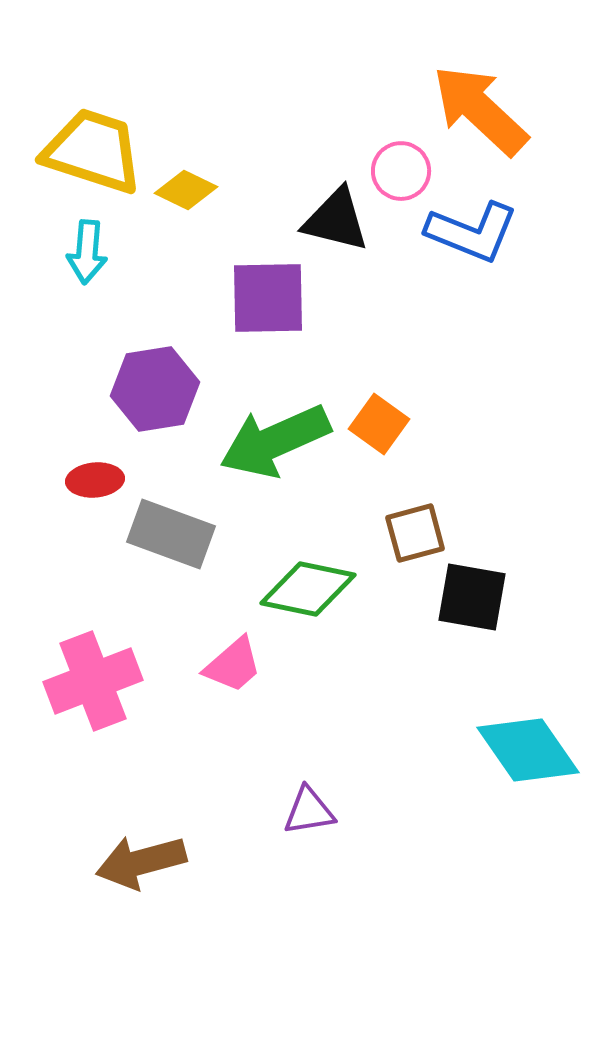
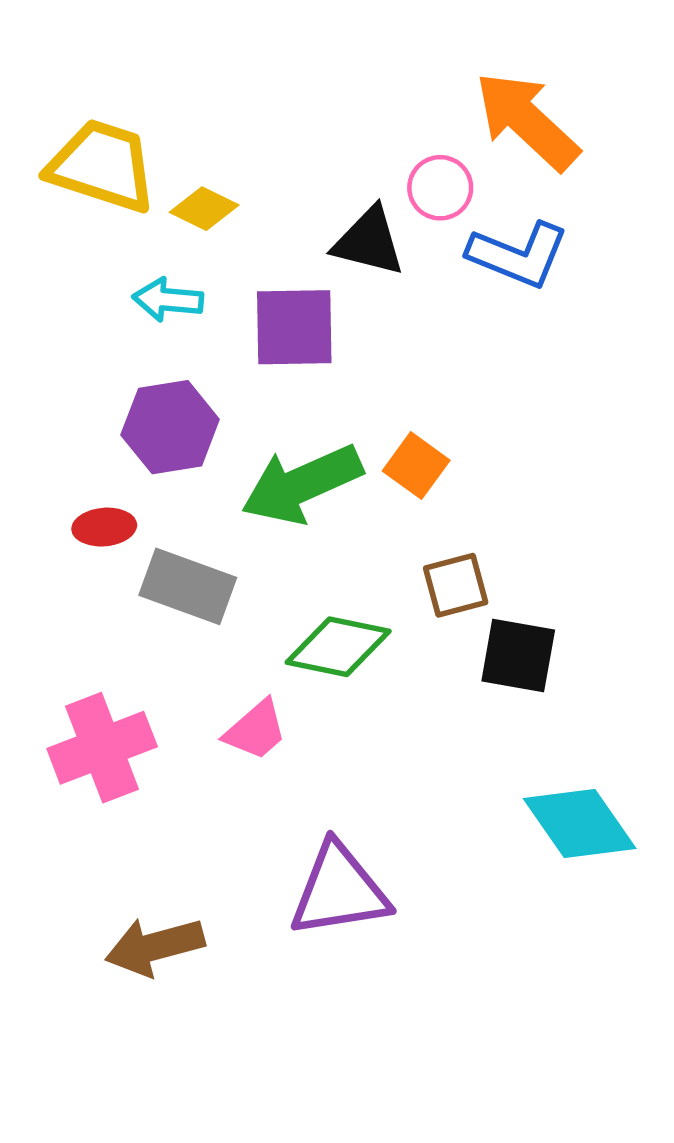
cyan arrow: (87, 252) -> (168, 300), moved, turned 90
purple triangle: (309, 811) -> (339, 890), size x1.8

